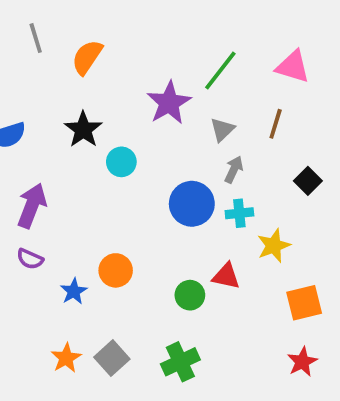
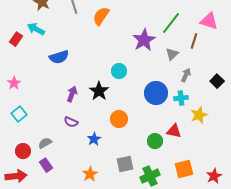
brown line: (276, 124) -> (194, 41), moved
black star: (83, 129) -> (99, 91), moved
gray arrow: (234, 169) -> (186, 75), moved
purple arrow: (32, 206) -> (72, 94), size x0.7
orange circle: (116, 270) -> (119, 119), moved
orange square: (304, 303) -> (184, 169), moved
gray square: (112, 358) -> (125, 164), moved, turned 30

